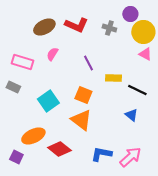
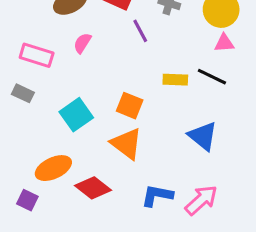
pink triangle: (145, 54) -> (224, 43), turned -32
purple line: (88, 63) -> (140, 31), moved
black line: (137, 90) -> (212, 77), moved
blue triangle: (131, 115) -> (203, 136), size x1.5

